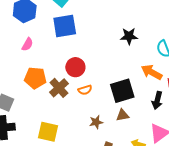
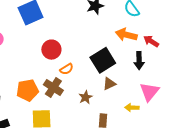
orange pentagon: (35, 78) -> (28, 90), moved
brown cross: (59, 88) -> (53, 88), moved

